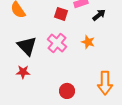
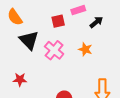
red square: (61, 14) -> (58, 21), turned -32
black triangle: (27, 46) -> (29, 40), moved

